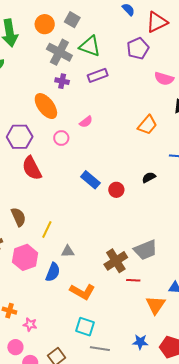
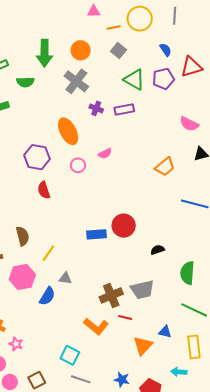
gray square: (72, 20) -> (119, 51), moved
green triangle: (90, 46) -> (134, 80), moved
purple pentagon: (138, 48) -> (163, 79), moved
gray cross: (59, 52) -> (76, 81), moved
purple cross: (62, 81) -> (96, 108), moved
red semicircle: (32, 168) -> (44, 190), size x0.7
black semicircle: (149, 177) -> (157, 250), moved
blue rectangle: (90, 180) -> (97, 234), moved, turned -54
red circle: (116, 190) -> (124, 226), size x1.5
orange L-shape: (82, 292) -> (96, 326), moved

